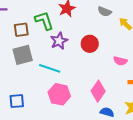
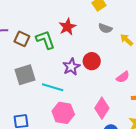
brown square: (21, 30) -> (22, 39), moved, turned 35
purple star: (59, 41) -> (71, 67), moved
pink semicircle: (120, 61) -> (123, 77), turned -48

